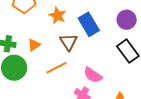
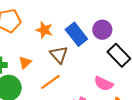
purple circle: (127, 20) -> (102, 30), moved
pink semicircle: (93, 75) -> (104, 84), moved

